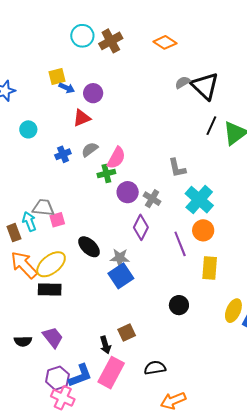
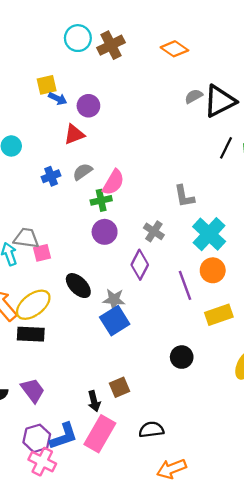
black triangle: (205, 86) -> (220, 101), turned 48
purple circle: (128, 192) -> (105, 232), moved
yellow rectangle: (210, 268) -> (219, 315), turned 65

